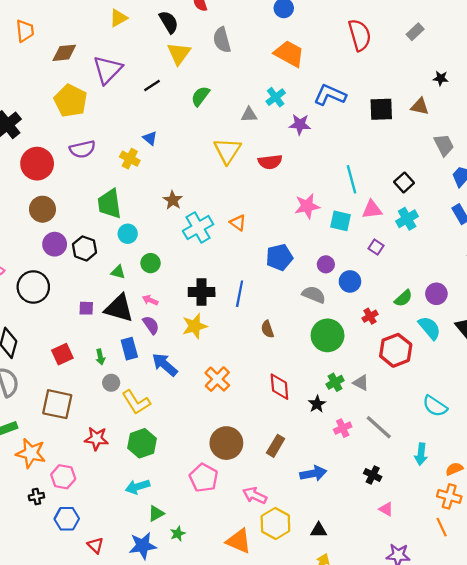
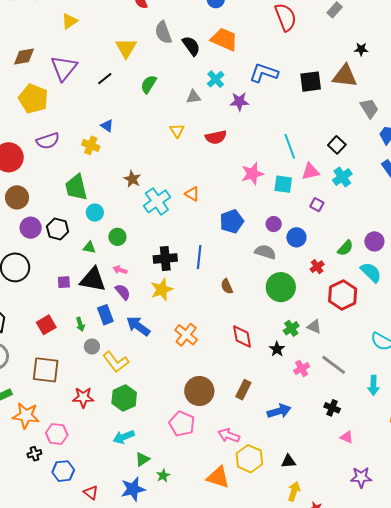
black semicircle: (169, 22) -> (191, 46), moved
brown triangle: (420, 106) -> (345, 76), size x1.5
yellow triangle: (227, 151) -> (177, 131), size x0.6

